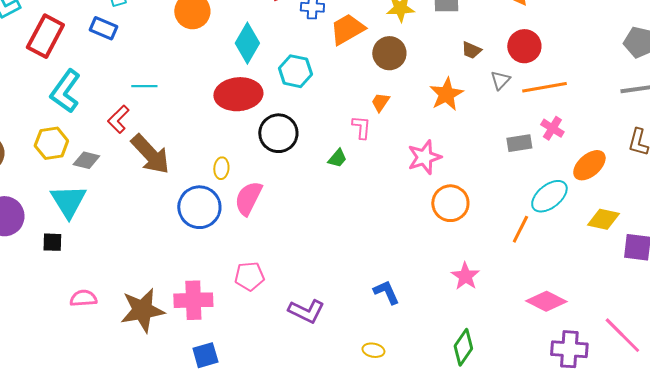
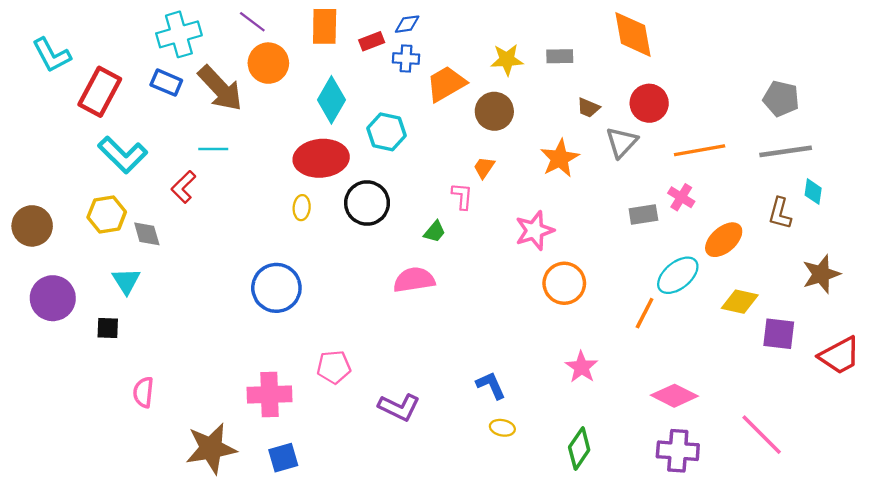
gray triangle: (500, 80) -> (622, 142), size x1.4
orange line: (544, 87) -> (700, 150), moved
cyan L-shape: (65, 91) -> (123, 155), turned -81
brown arrow: (150, 154) -> (220, 88), moved
gray diamond: (86, 160) -> (147, 234), turned 60
yellow ellipse: (221, 168) -> (302, 208), moved
pink semicircle: (248, 198) -> (414, 280), moved, turned 54
cyan triangle: (68, 201) -> (126, 281), size x0.7
pink semicircle: (83, 298) -> (143, 392), turned -80
brown star: (142, 310) -> (211, 448), moved
purple cross: (569, 349) -> (678, 451), moved
yellow ellipse: (373, 350) -> (502, 428), moved

